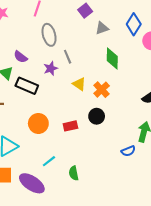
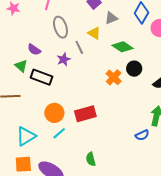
green diamond: (112, 58) -> (122, 47), turned -55
yellow triangle: (79, 84) -> (94, 33), moved
black circle: (97, 116) -> (134, 69), moved
red rectangle: (70, 126) -> (85, 114), size x1.5
cyan line: (49, 161) -> (59, 133), moved

